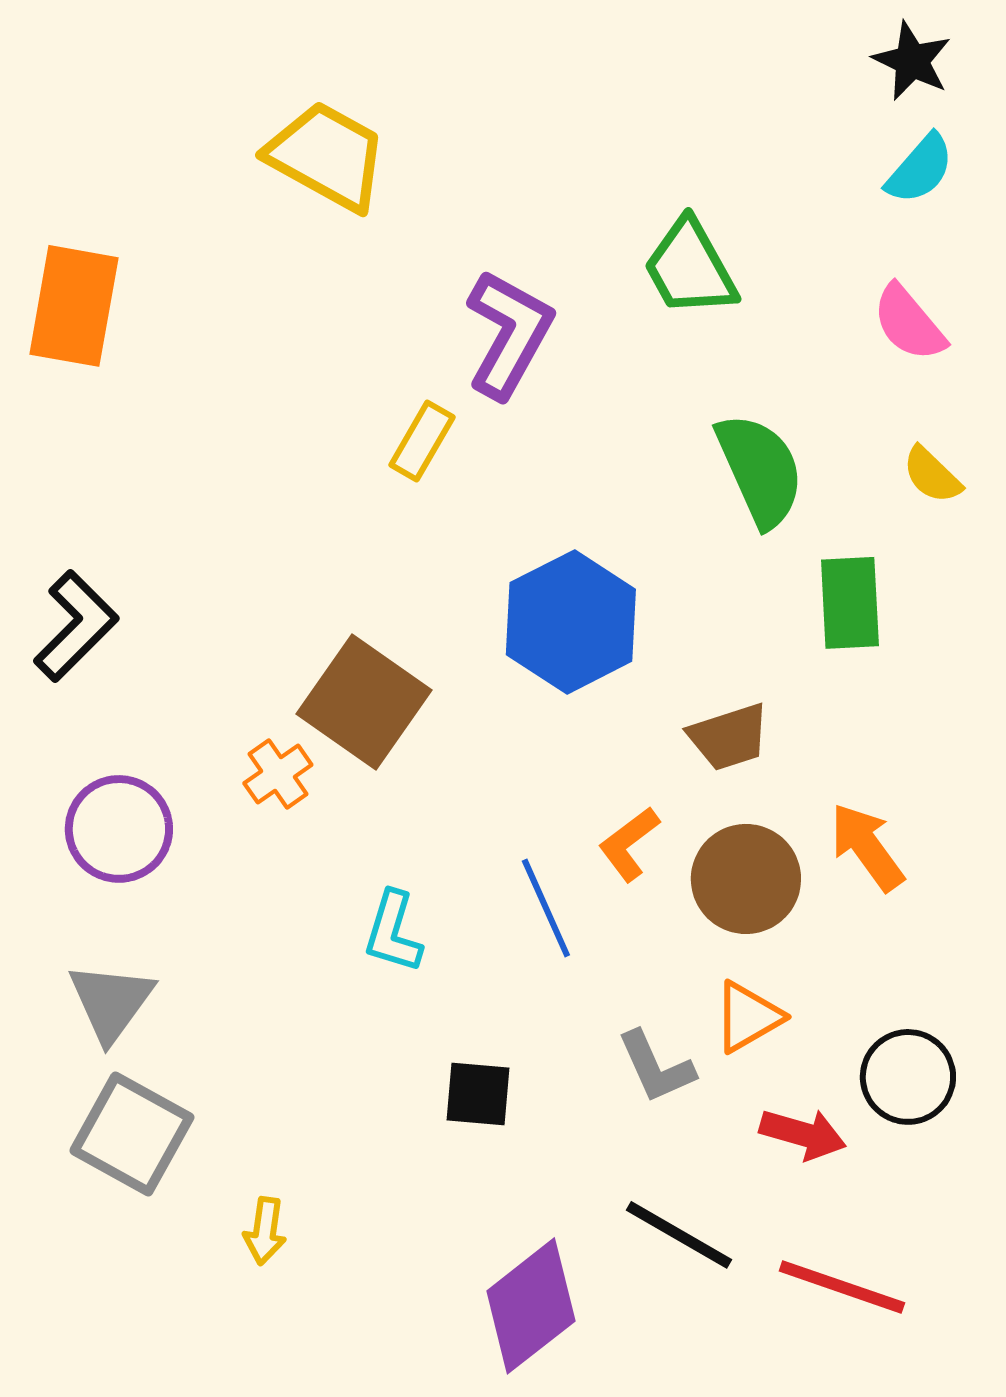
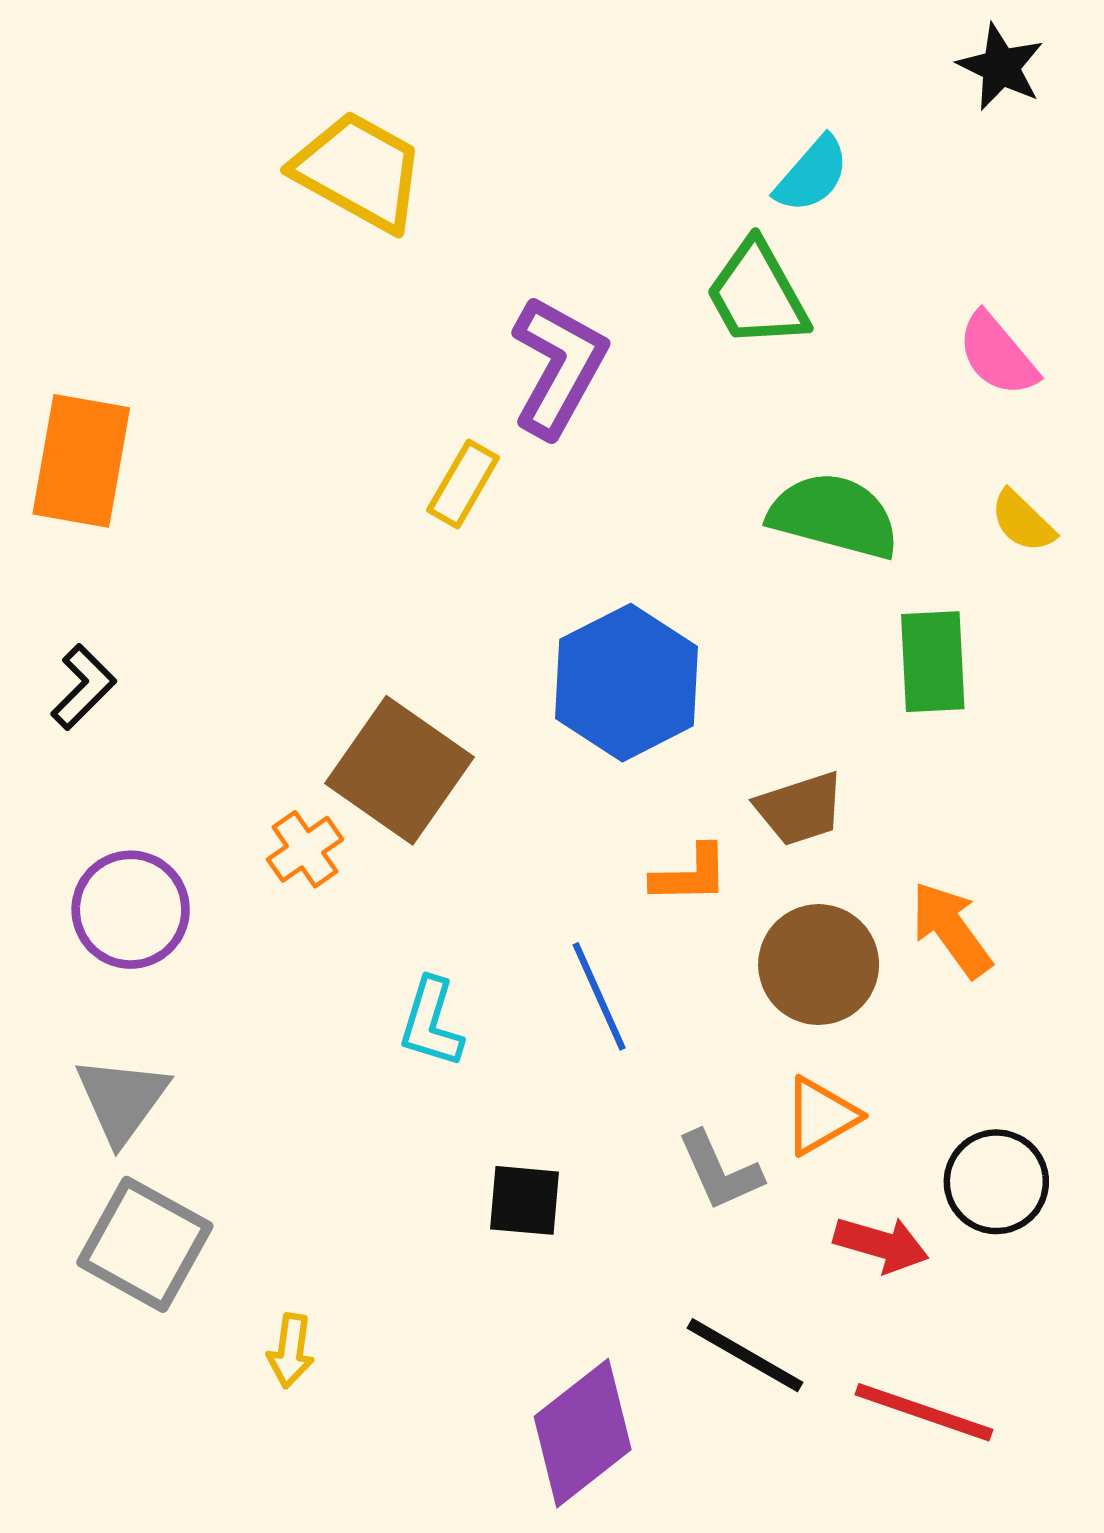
cyan semicircle: (920, 169) -> (812, 174), moved
orange rectangle: (74, 306) -> (81, 461), moved
green semicircle: (760, 470) -> (834, 516), turned -51
black L-shape: (76, 626) -> (83, 687), size x0.7
orange L-shape: (629, 844) -> (690, 875), moved, turned -144

